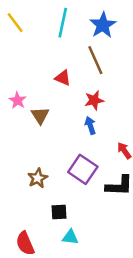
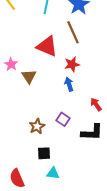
red triangle: (63, 78) -> (47, 46), size x1.6
purple square: (83, 169) -> (63, 119), size x0.6
brown star: (38, 178) -> (37, 126), moved

